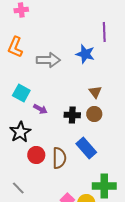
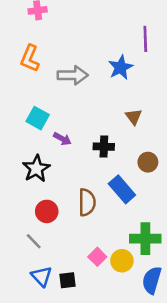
blue star: (85, 54) -> (121, 67), turned 30
brown circle: (94, 114) -> (148, 162), moved
red circle: (36, 155) -> (47, 211), moved

